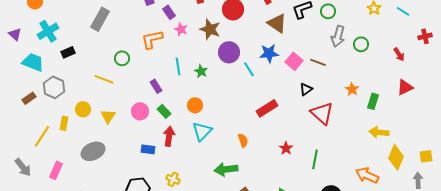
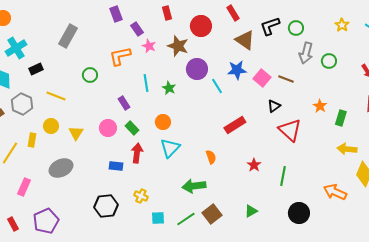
yellow line: (104, 79) -> (56, 96), moved

